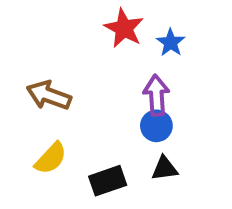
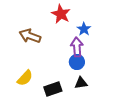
blue star: (171, 43) -> (84, 29), moved
brown arrow: (49, 95) -> (30, 36), moved

